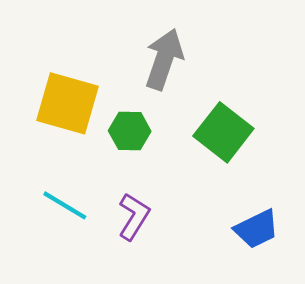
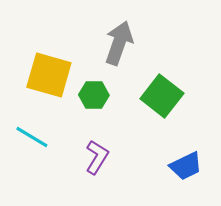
cyan line: (65, 205) -> (32, 137), moved

